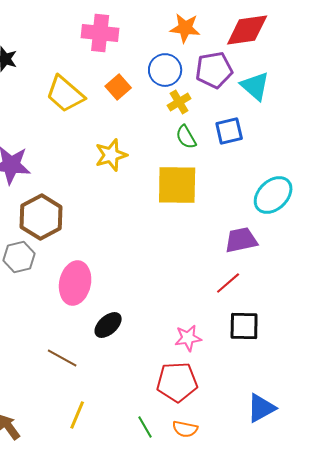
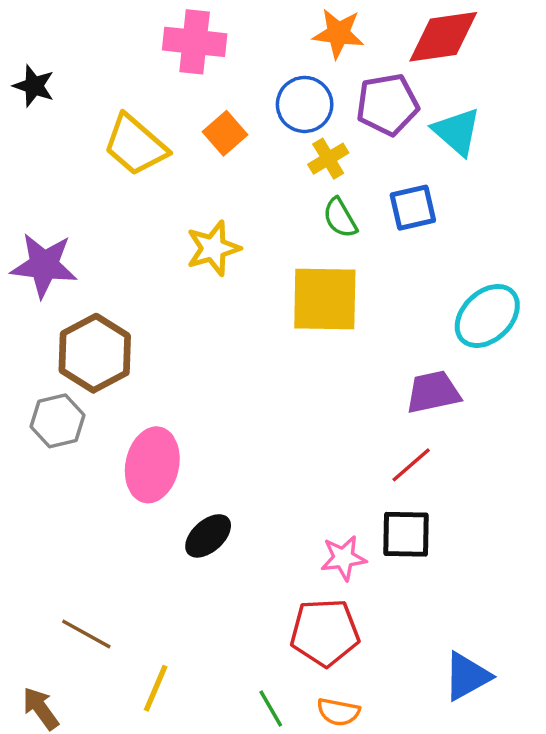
black square: (244, 326) -> (406, 534), moved
brown line: (62, 358) -> (86, 634), moved

